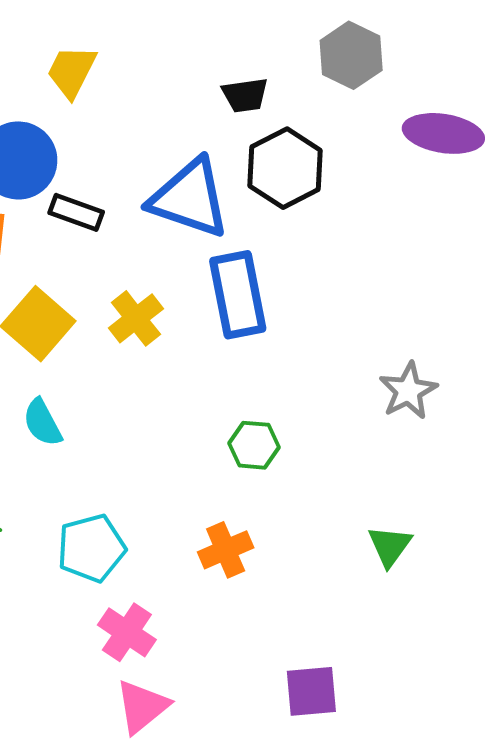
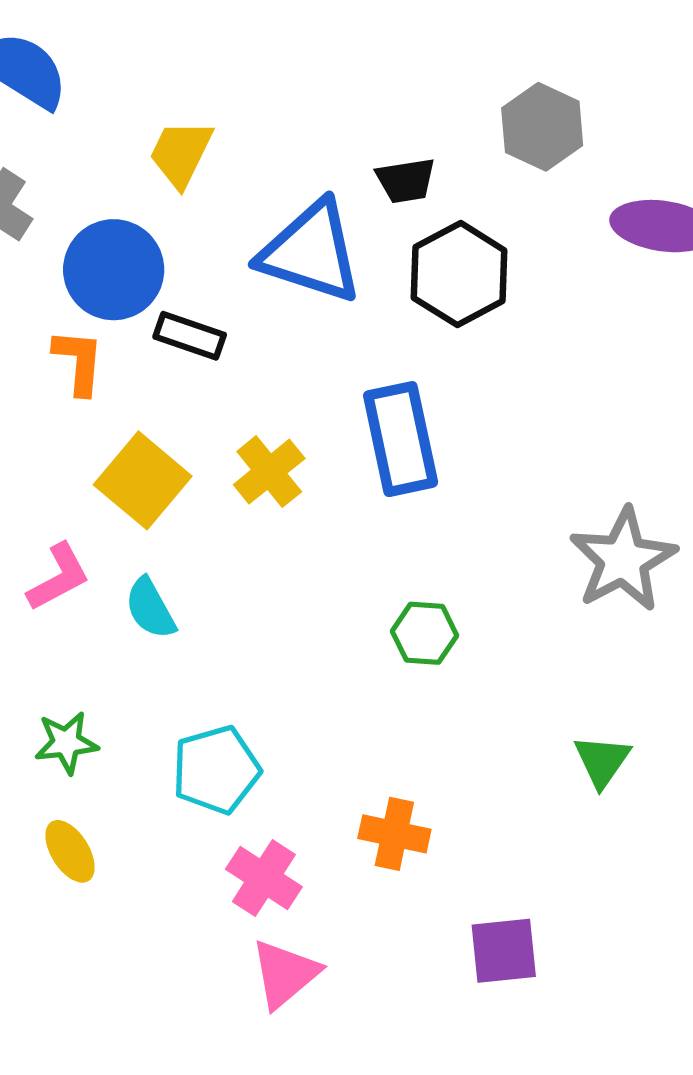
blue triangle: (190, 198) -> (311, 252), moved
gray star: (408, 391) -> (623, 560), size x1.4
orange cross: (226, 550) -> (394, 834), moved, turned 36

